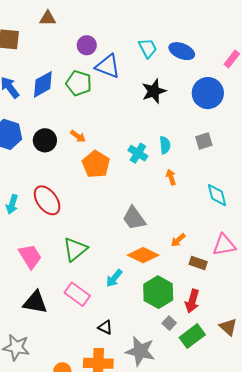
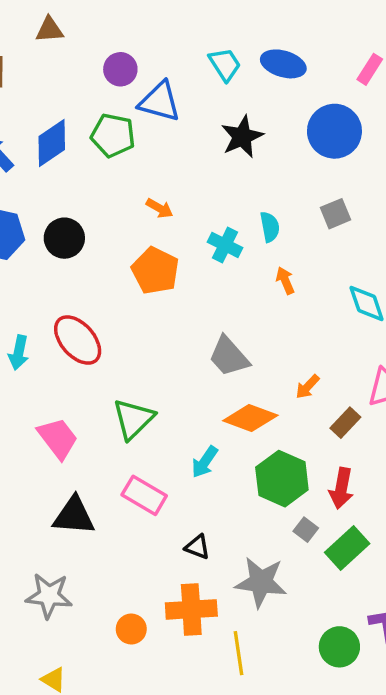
orange arrow: (78, 136) -> (160, 208), moved
brown rectangle: (198, 263) -> (345, 423), turned -60

